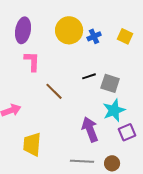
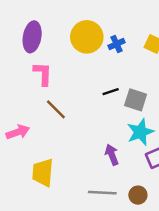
brown line: (54, 91) -> (56, 109), moved
purple arrow: (90, 129) -> (112, 155), size x0.7

